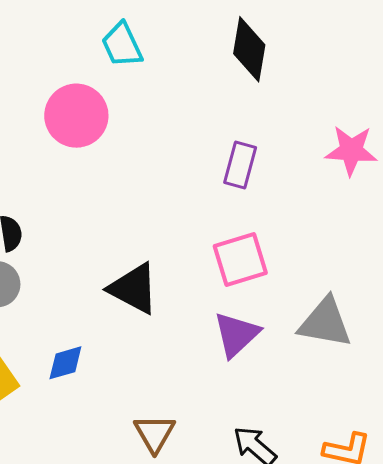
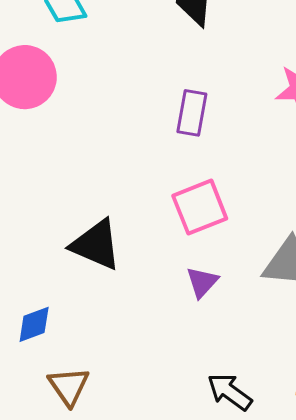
purple triangle: (236, 334) -> (202, 282), size x0.7
brown triangle: (155, 433) -> (69, 386), moved

